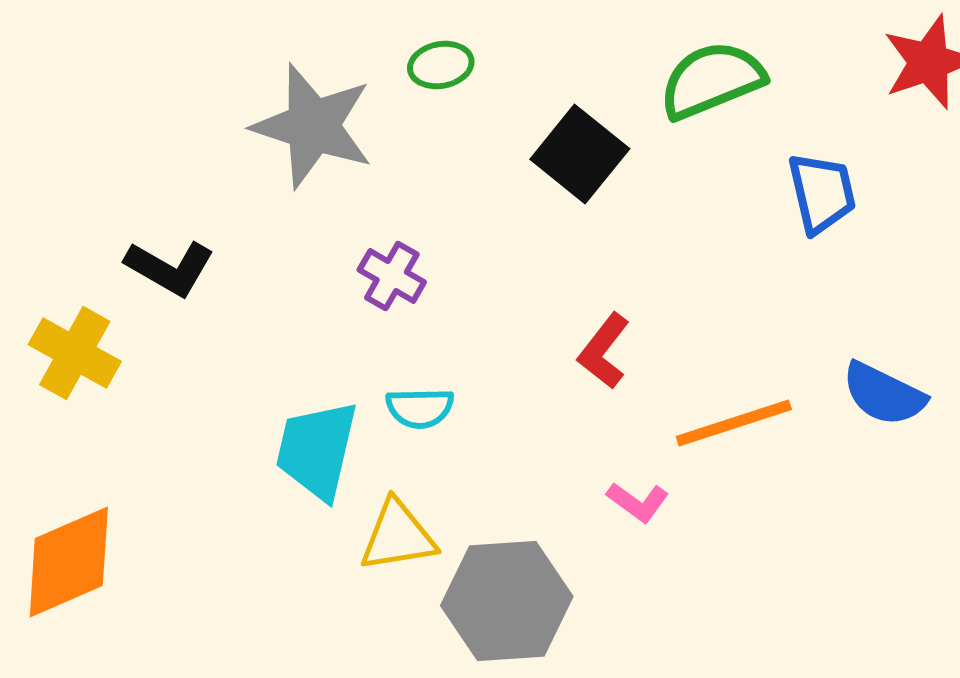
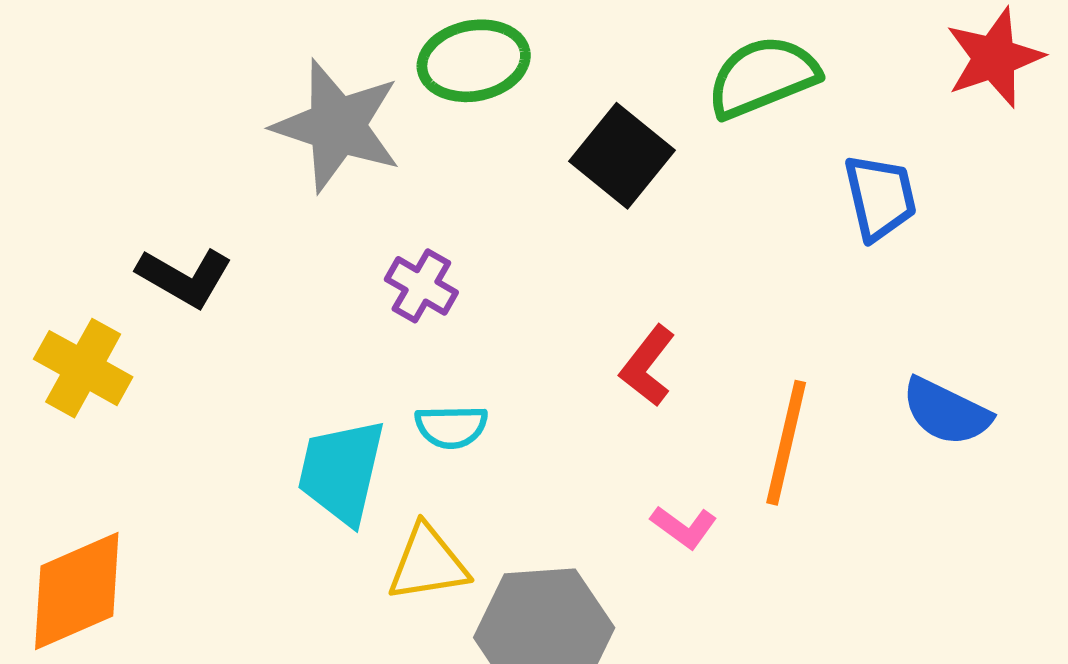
green ellipse: (441, 65) -> (474, 61), size x1.6
orange line: (734, 423) -> (786, 443), turned -59

